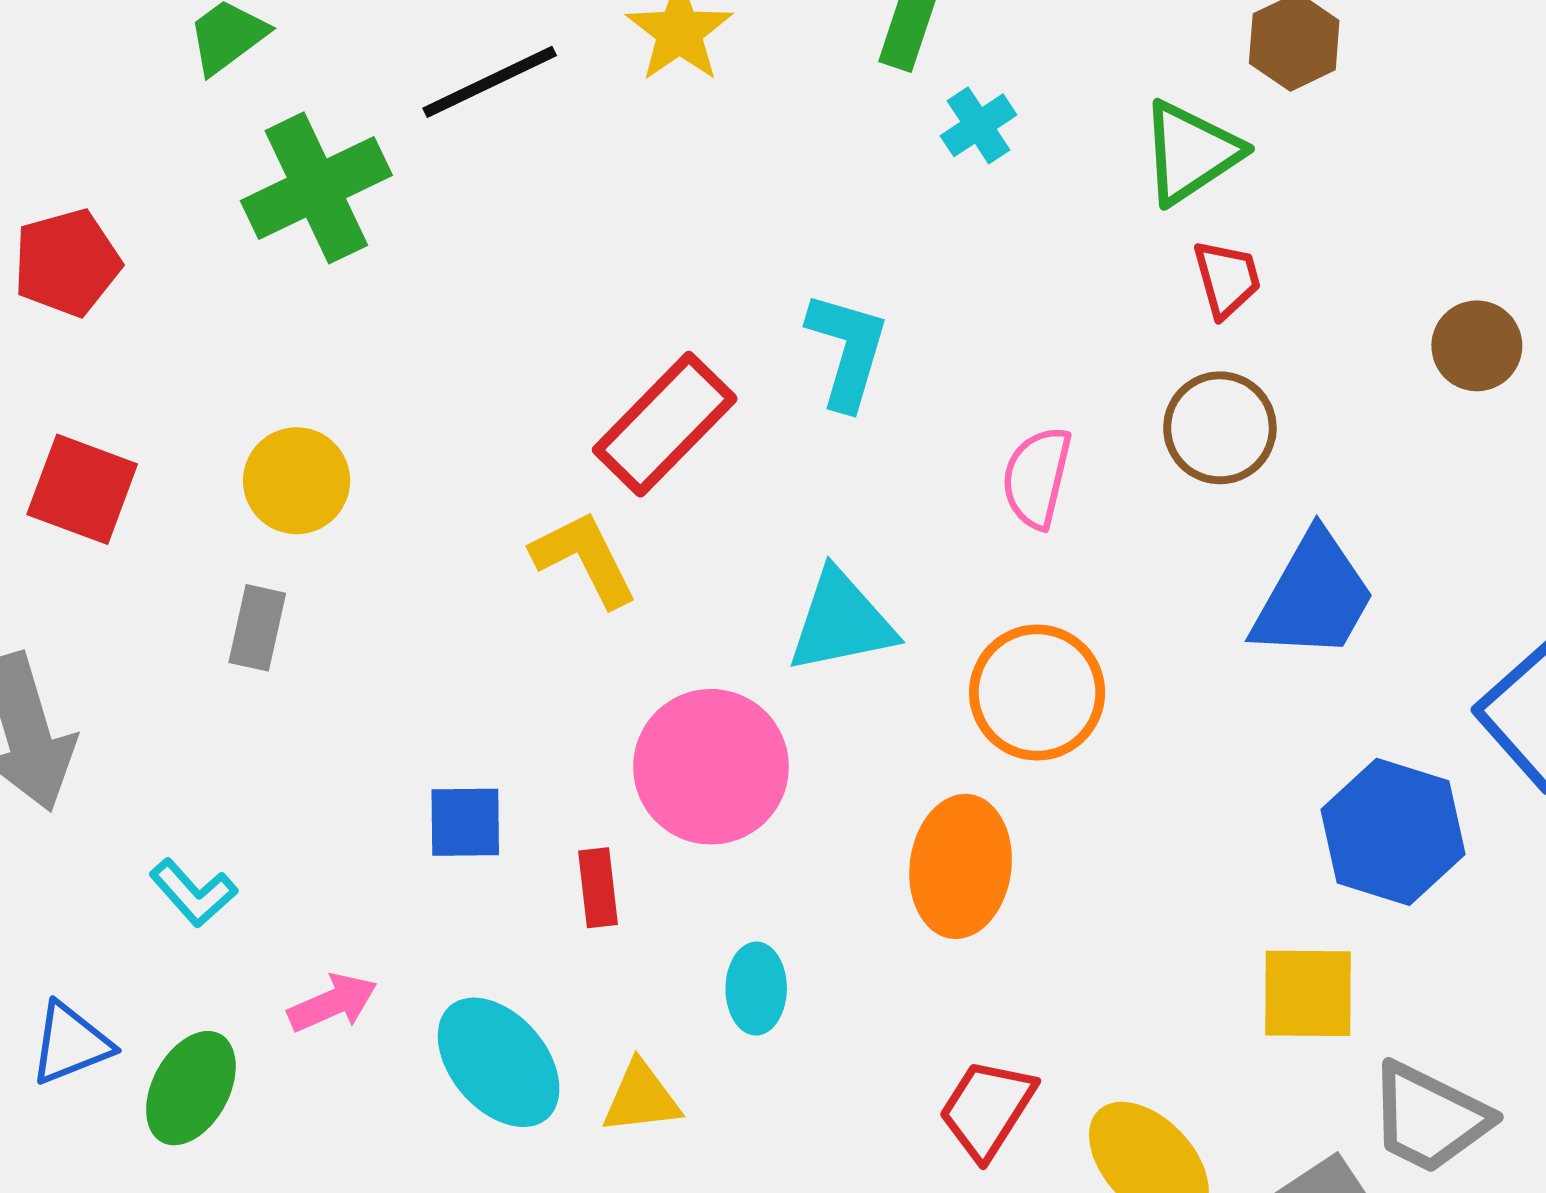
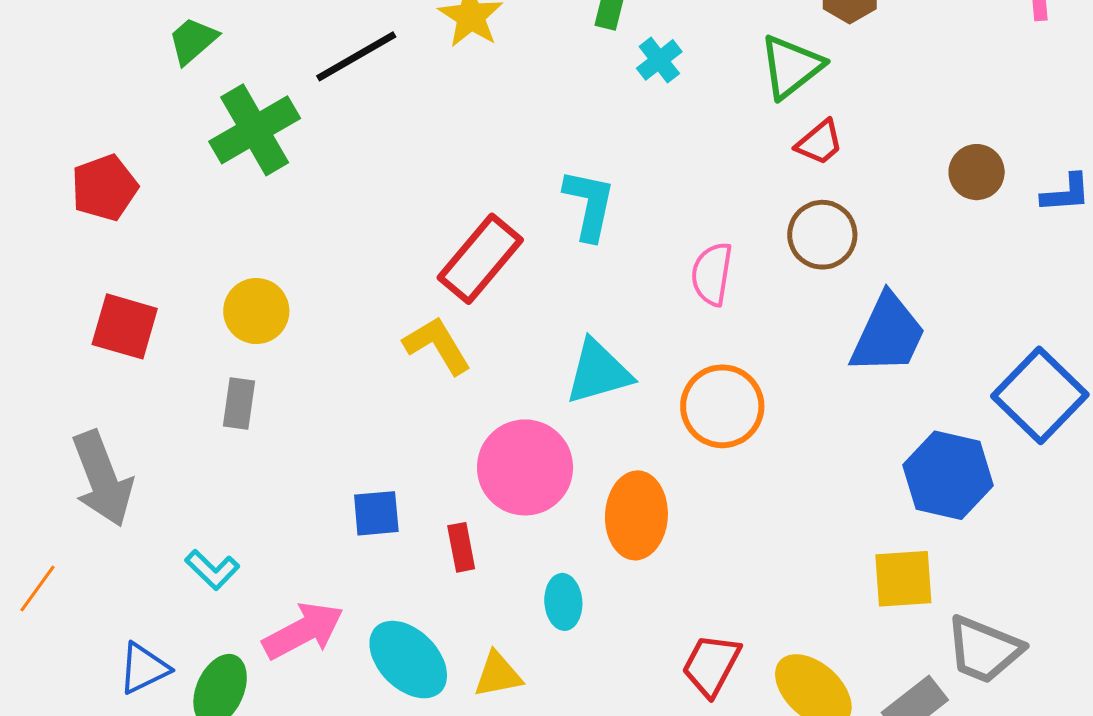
red trapezoid: (1227, 279) -> (820, 143), turned 70
orange ellipse: (961, 866) -> (636, 515), moved
pink arrow: (333, 1003) -> (303, 631), size x1.5

